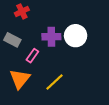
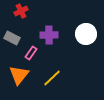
white circle: (76, 36) -> (86, 34), moved

